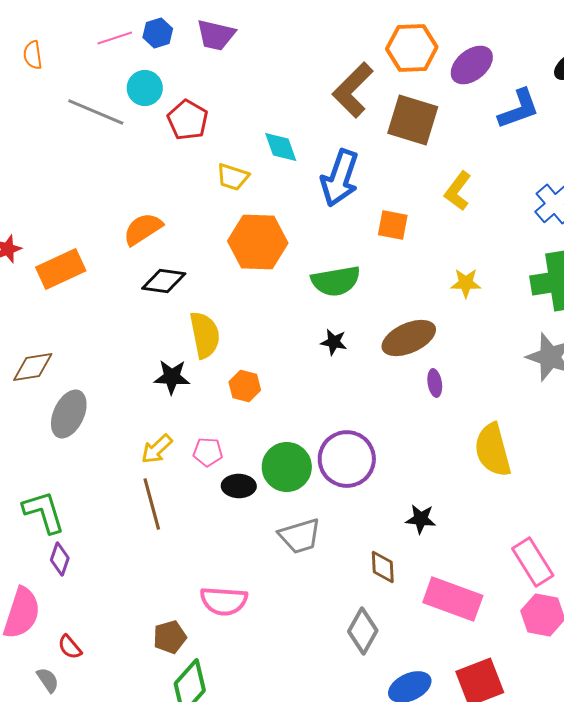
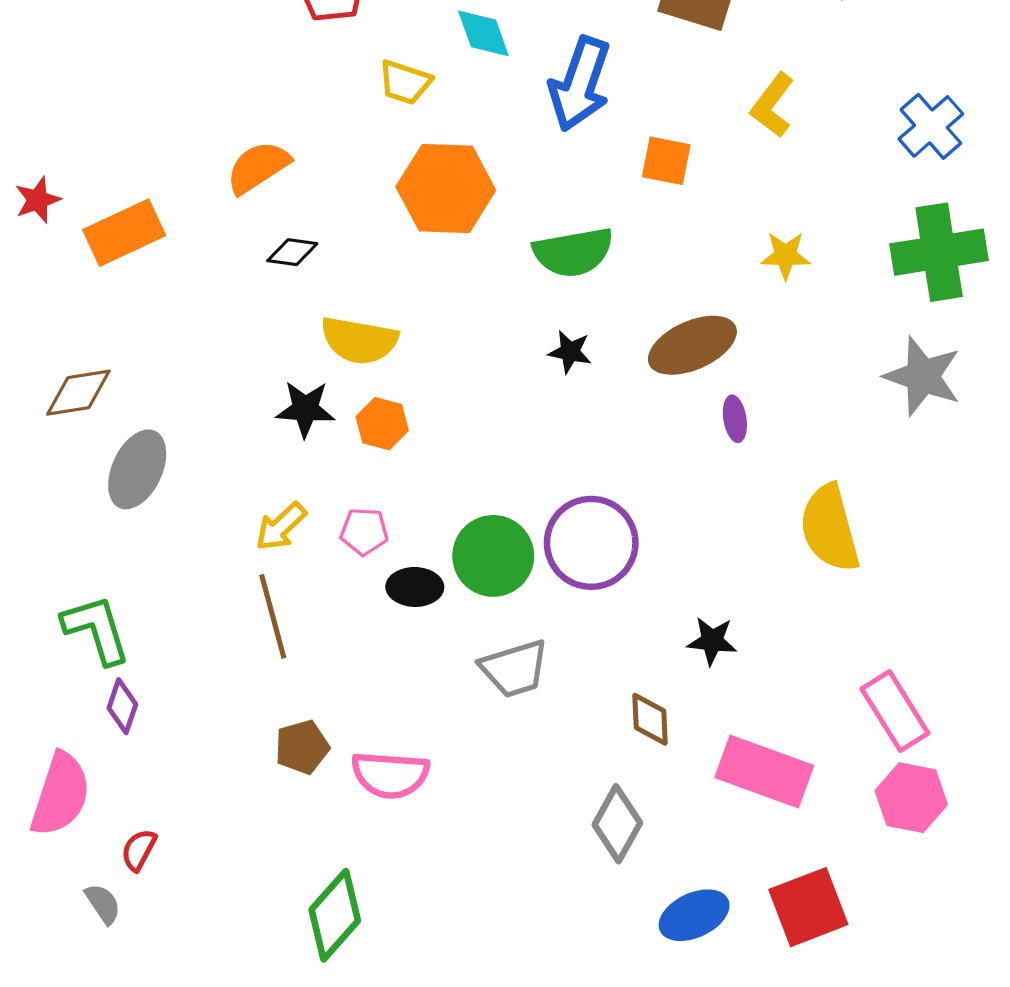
black diamond: (164, 281) -> (292, 252), size x0.7
yellow semicircle: (205, 335) -> (359, 340), turned 111
orange hexagon: (245, 386) -> (382, 424), moved
brown pentagon: (170, 637) -> (302, 747), moved
red semicircle: (70, 647) -> (139, 850), turned 68

